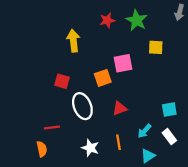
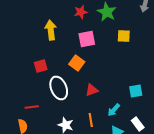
pink square: (123, 63) -> (87, 39), moved
orange square: (103, 78) -> (77, 63), turned -35
red square: (62, 81) -> (41, 66), turned -32
white rectangle: (169, 137) -> (138, 124), moved

